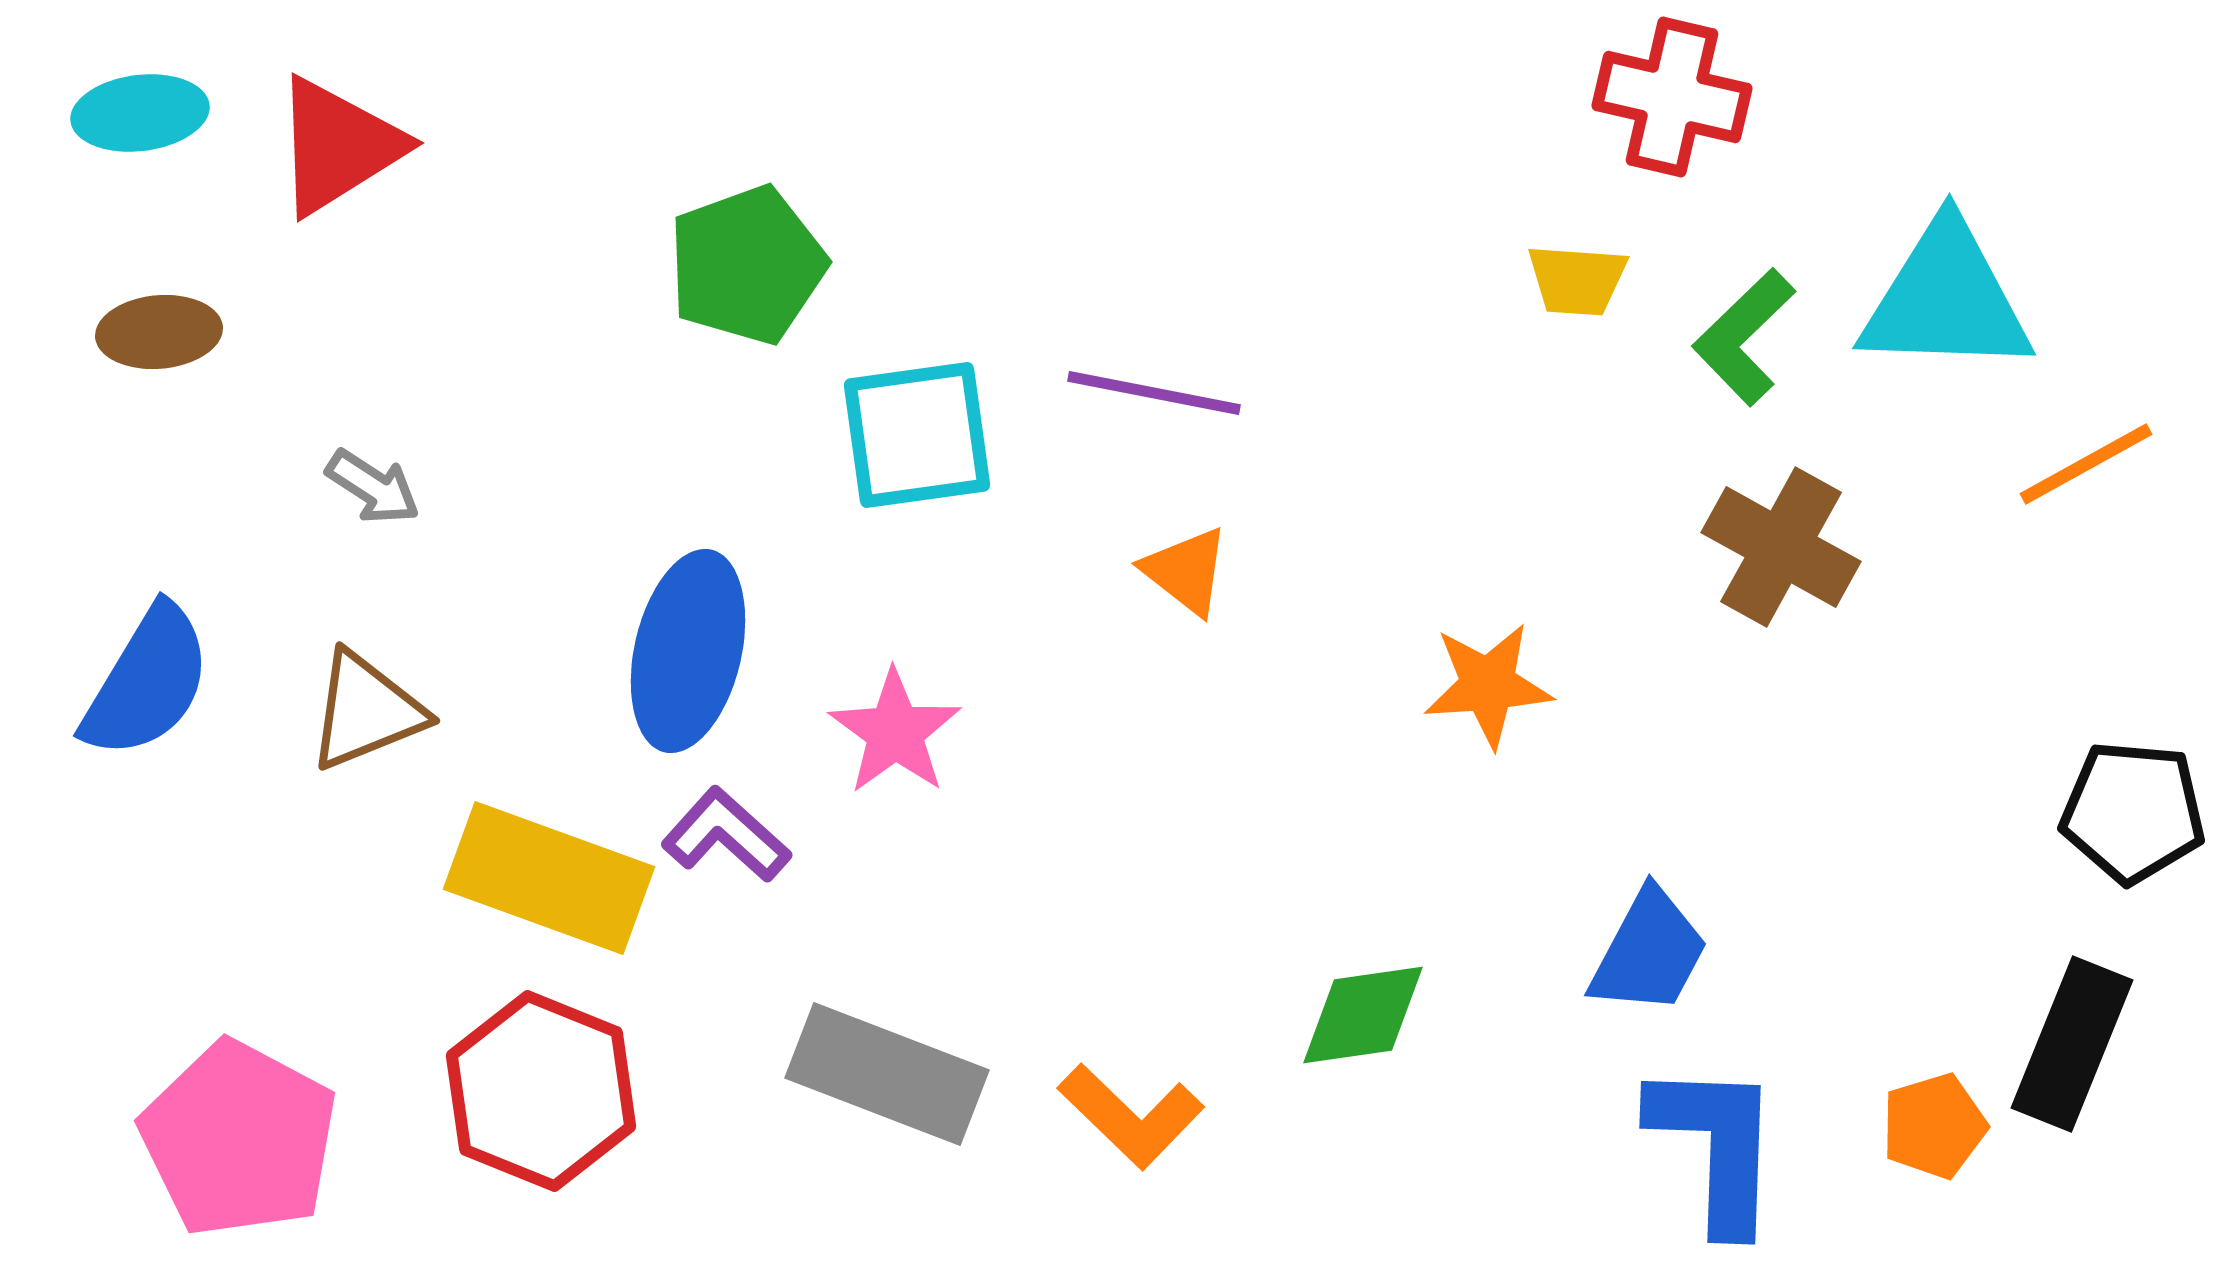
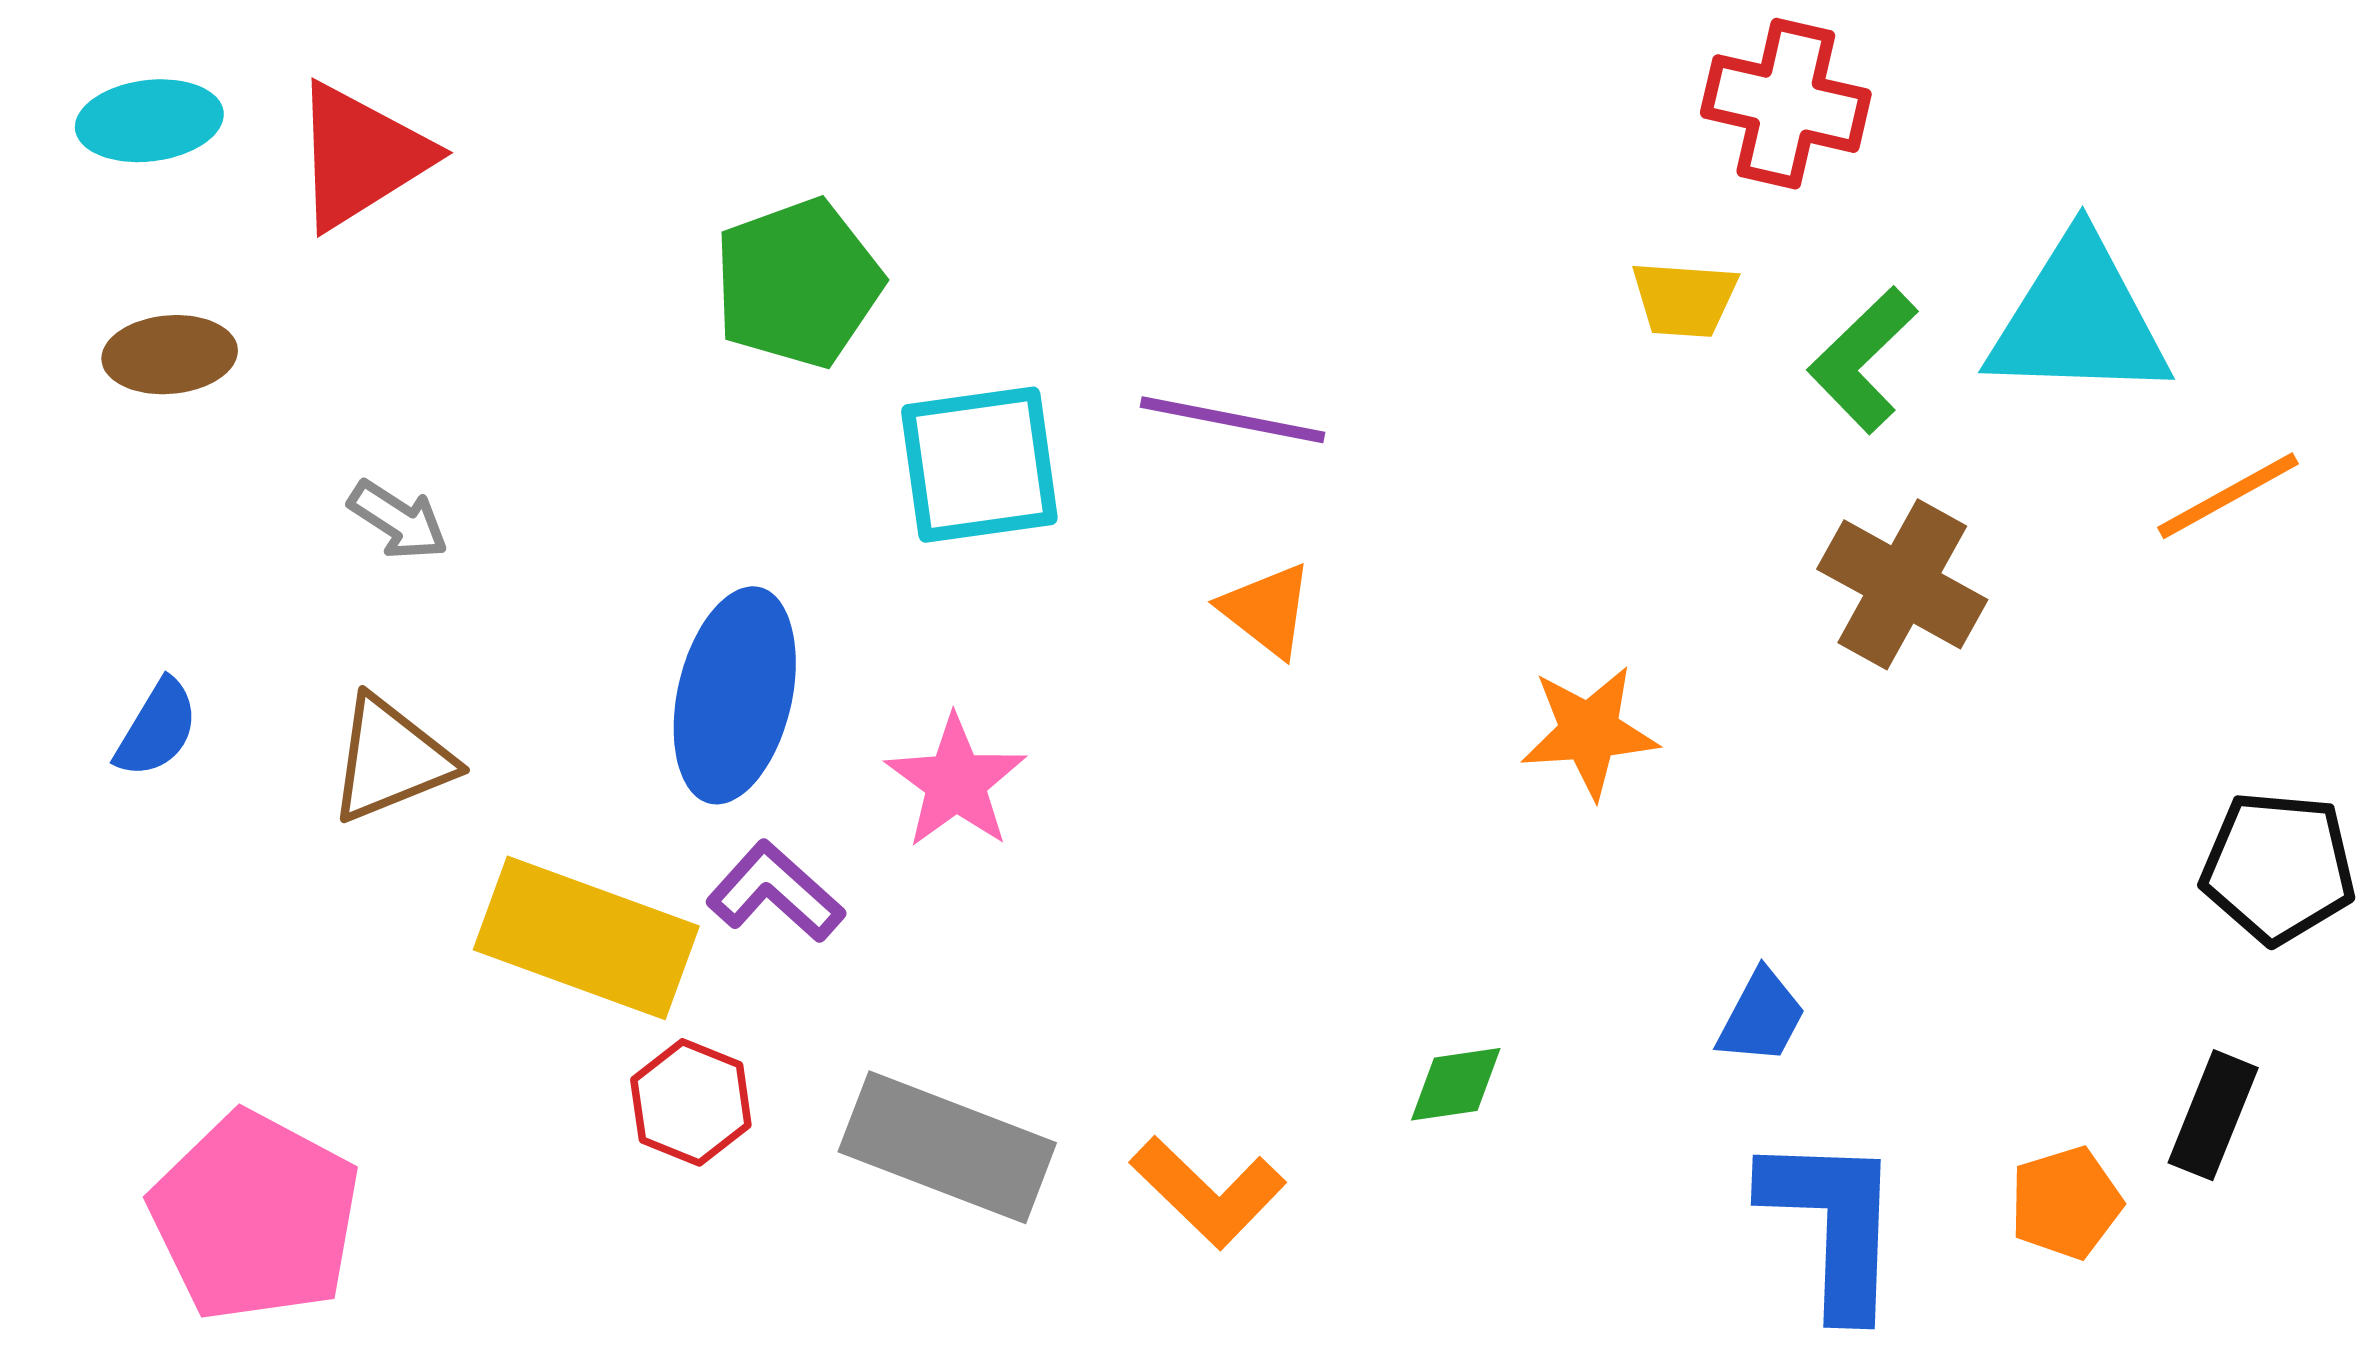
blue semicircle: (147, 682) -> (157, 729), size x0.6
blue trapezoid: (1649, 952) -> (1761, 1017), size x0.7
green diamond: (1363, 1015) -> (1456, 1084), size x0.7
black rectangle: (2072, 1044) -> (2213, 1115), size x0.7
red hexagon: (541, 1091) -> (691, 1102), moved, size x0.6

